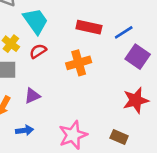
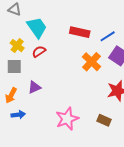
orange cross: (79, 63) -> (92, 62), moved, turned -30
blue arrow: (25, 130) -> (18, 115), moved

